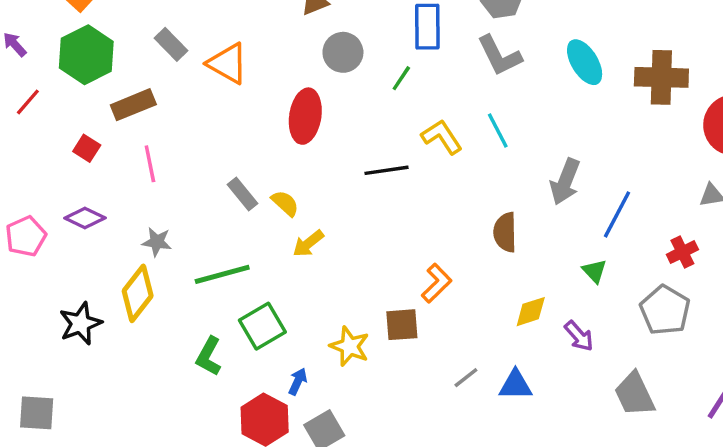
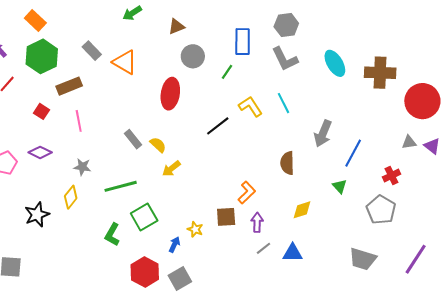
black line: (386, 170) -> (218, 126), turned -30
yellow diamond: (138, 293) -> (71, 197), size x0.7
purple arrow: (579, 336) -> (257, 222), moved, turned -138
yellow star: (350, 346) -> (195, 229), size x0.7
blue arrow: (298, 381) -> (174, 245), moved
gray trapezoid: (635, 394) -> (363, 259), turned -48

